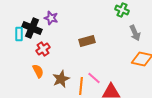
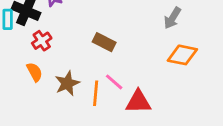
gray arrow: (135, 33) -> (172, 18), turned 56
brown rectangle: (87, 41) -> (104, 42), moved, turned 42

